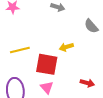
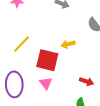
yellow line: (20, 50) -> (22, 44), turned -36

